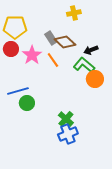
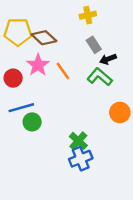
gray rectangle: (51, 38) -> (94, 45), moved
brown diamond: (65, 42) -> (44, 38), moved
red circle: (11, 49) -> (13, 78), moved
orange circle: (95, 79) -> (120, 112), moved

